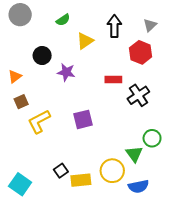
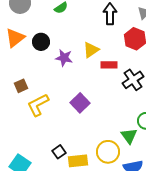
yellow triangle: (85, 41) -> (91, 50), moved
orange triangle: (15, 76) -> (15, 38), moved, size x1.5
purple square: (83, 119) -> (80, 103), turned -30

